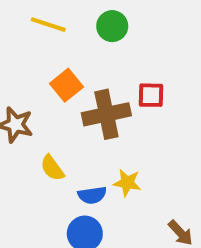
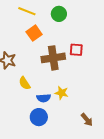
orange square: (66, 85) -> (34, 33), moved

